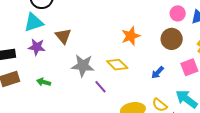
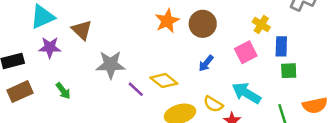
brown circle: (172, 39) -> (203, 24), moved
yellow diamond: (117, 65) -> (164, 81), moved
green arrow: (44, 82) -> (63, 91), turned -136

